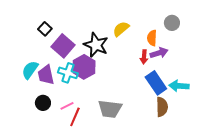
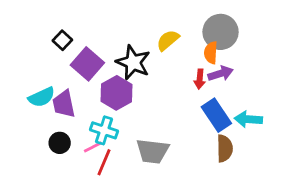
gray circle: (172, 23) -> (221, 32), moved, size x1.6
cyan semicircle: (30, 70) -> (42, 97), turned -150
cyan cross: (68, 73) -> (104, 130), moved

